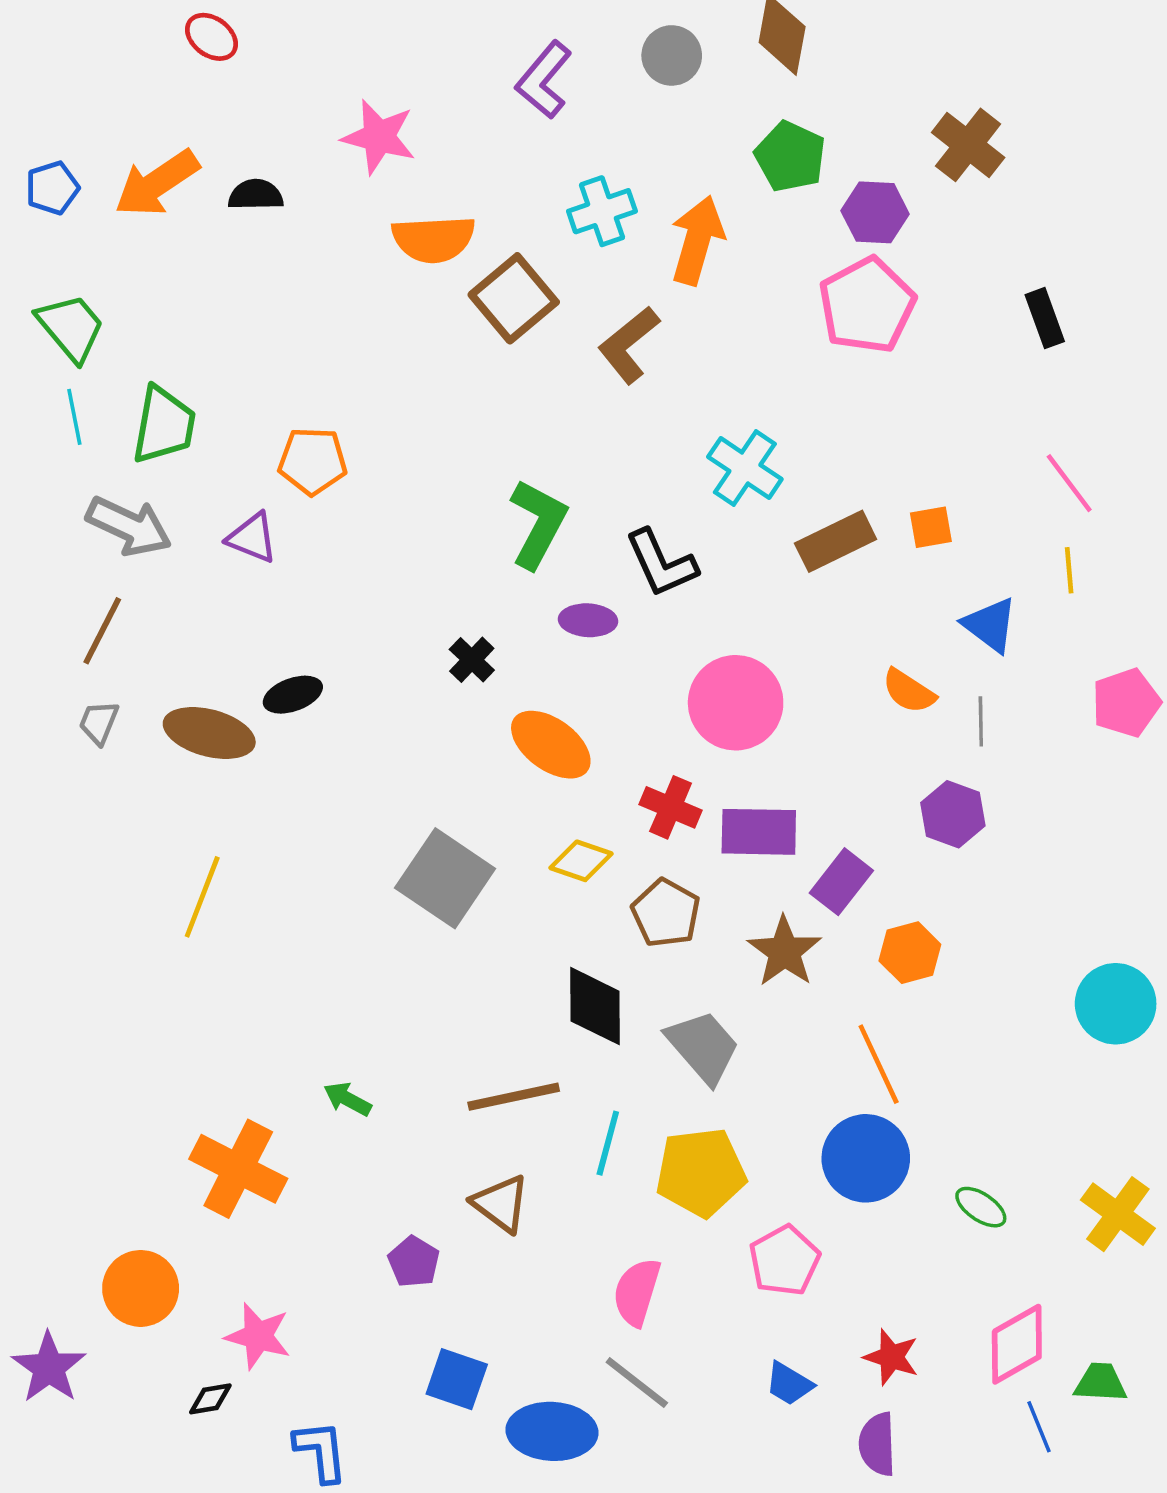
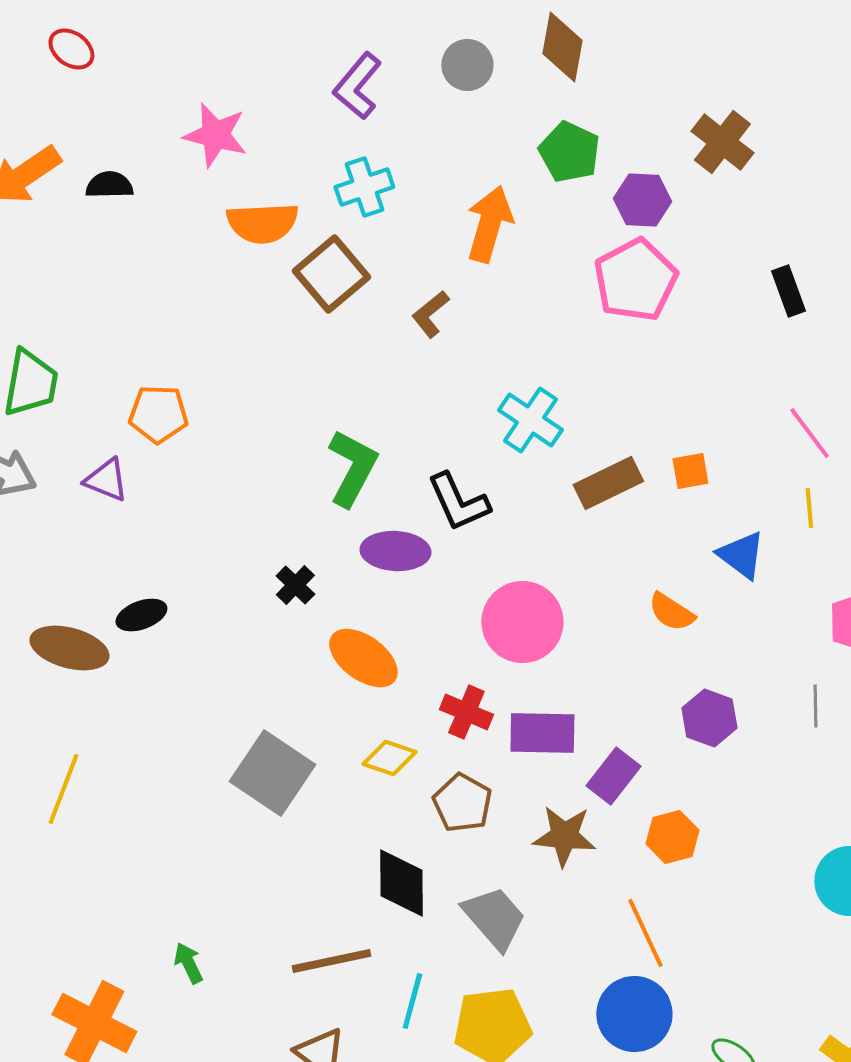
cyan cross: (602, 211) -> (364, 187), moved
brown L-shape: (629, 345) -> (430, 314), size x0.7
purple ellipse: (588, 620) -> (395, 551), size x1.4
gray line: (981, 721) -> (815, 706), moved
brown star: (784, 951) -> (564, 836), turned -30
green arrow: (347, 1099) -> (188, 963), turned 36

